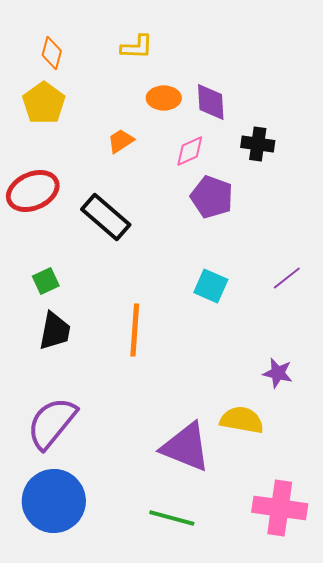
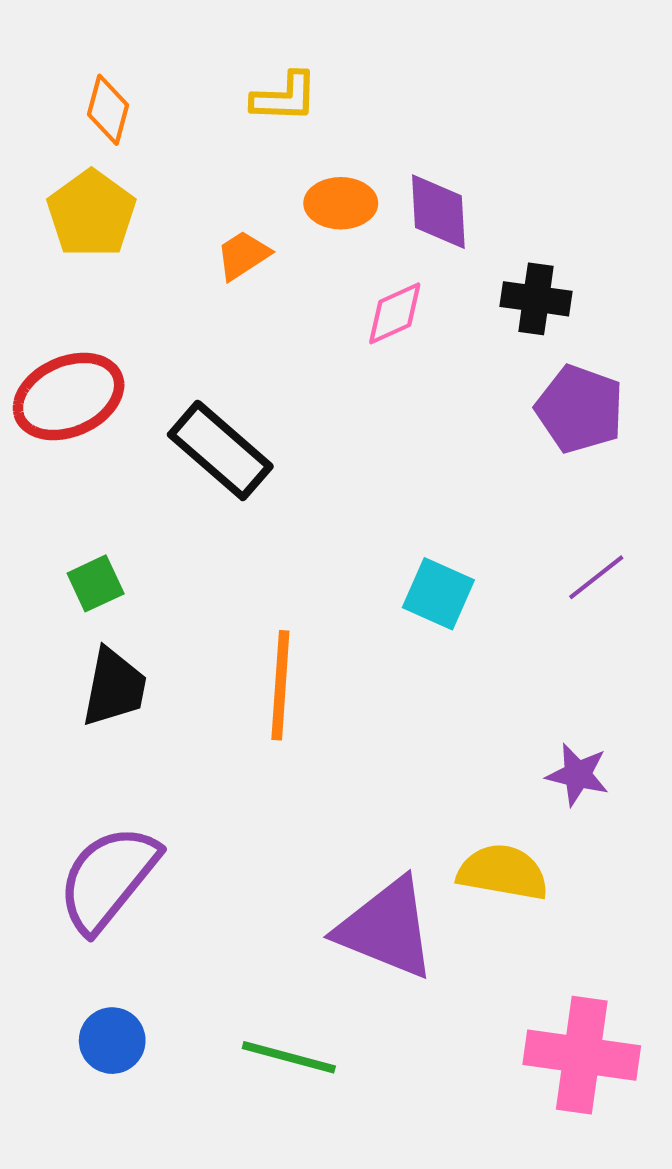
orange trapezoid: (121, 141) -> (243, 255), moved
purple pentagon: (212, 197) -> (580, 409), moved
blue circle: (54, 501) -> (112, 1041), size x0.5
green line: (172, 518) -> (289, 1057), moved

